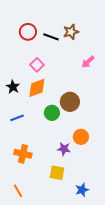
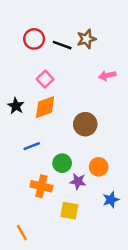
pink arrow: (88, 62) -> (107, 75), turned 32
green circle: (52, 113) -> (62, 163), moved
blue line: (17, 118) -> (32, 146), moved
orange cross: (23, 154) -> (41, 186), moved
blue star: (82, 190) -> (111, 200), moved

